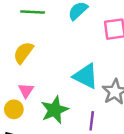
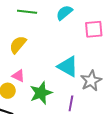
pink triangle: (26, 90) -> (18, 76), turned -40

